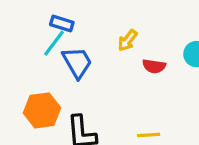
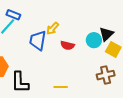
blue trapezoid: (77, 62) -> (38, 40), moved, turned -145

